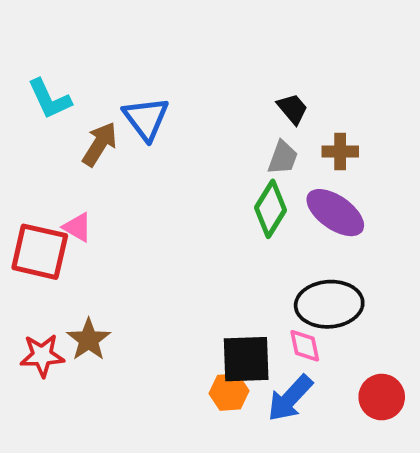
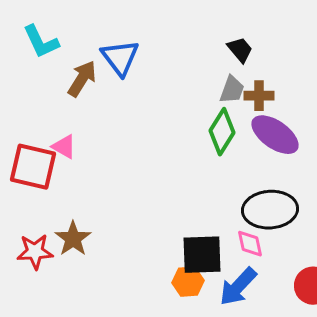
brown cross: (340, 151) -> (259, 96), moved

